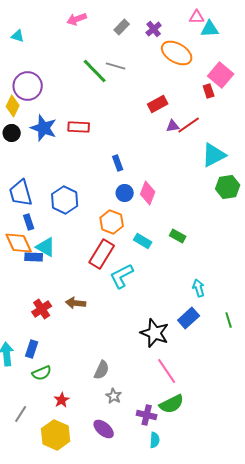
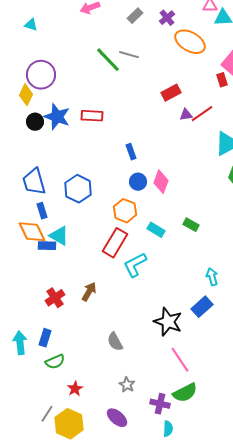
black circle: (12, 133) -> (35, 122), moved
brown arrow: (76, 303) -> (89, 292), turned 114
gray semicircle: (102, 370) -> (115, 342), moved, turned 126
gray line: (21, 414) -> (47, 414), moved

